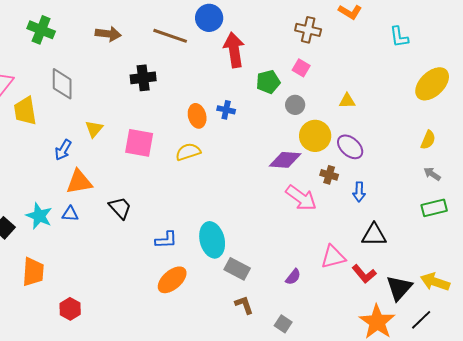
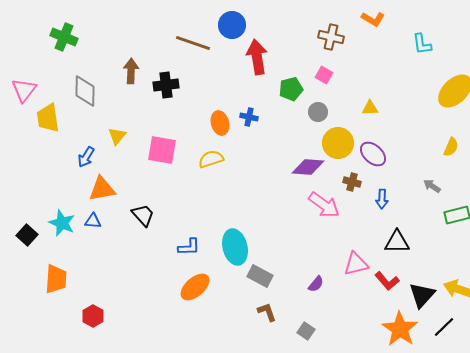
brown arrow: (108, 34) -> (131, 71), moved, turned -95
gray arrow: (432, 174) -> (432, 186), moved

